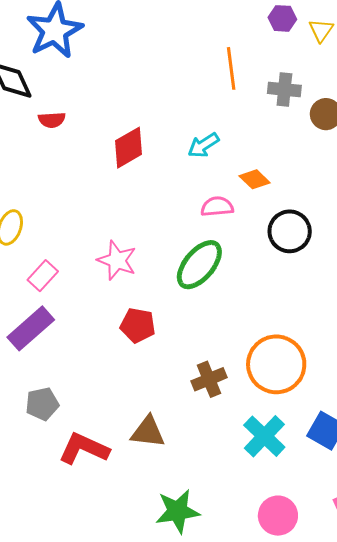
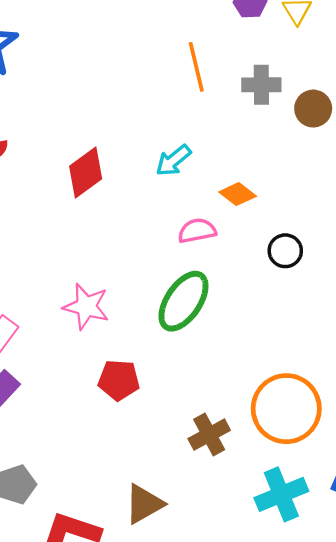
black circle: (290, 231) -> (285, 251), size x0.7
brown triangle: (148, 432) -> (144, 504), turned -30
cyan cross: (264, 436) -> (281, 494), turned 30

